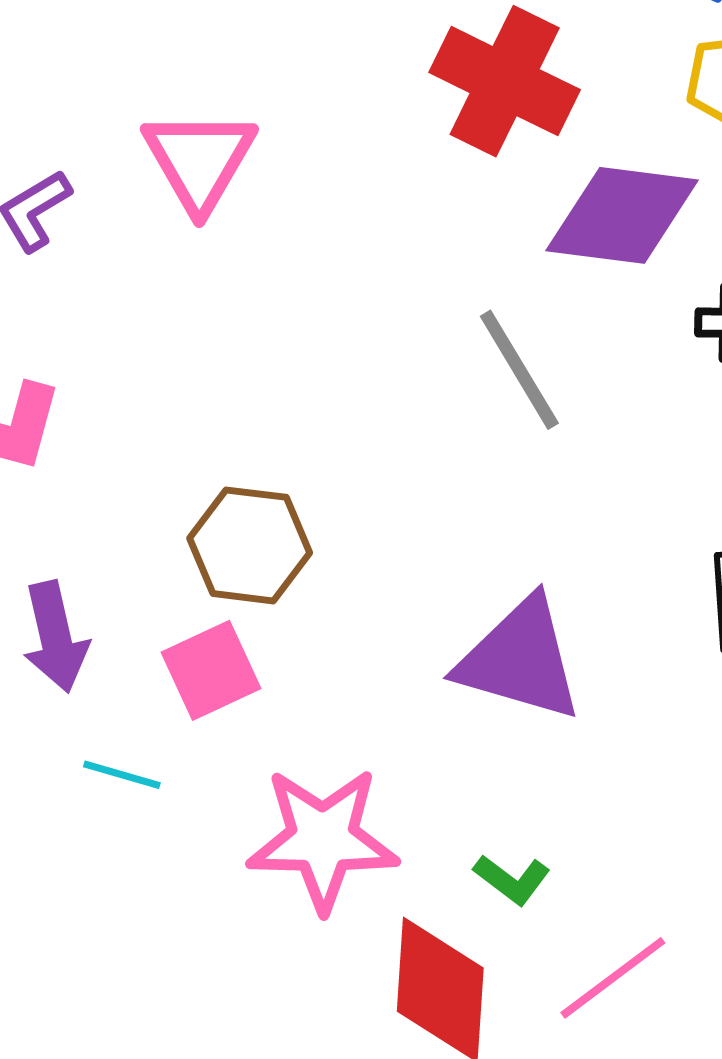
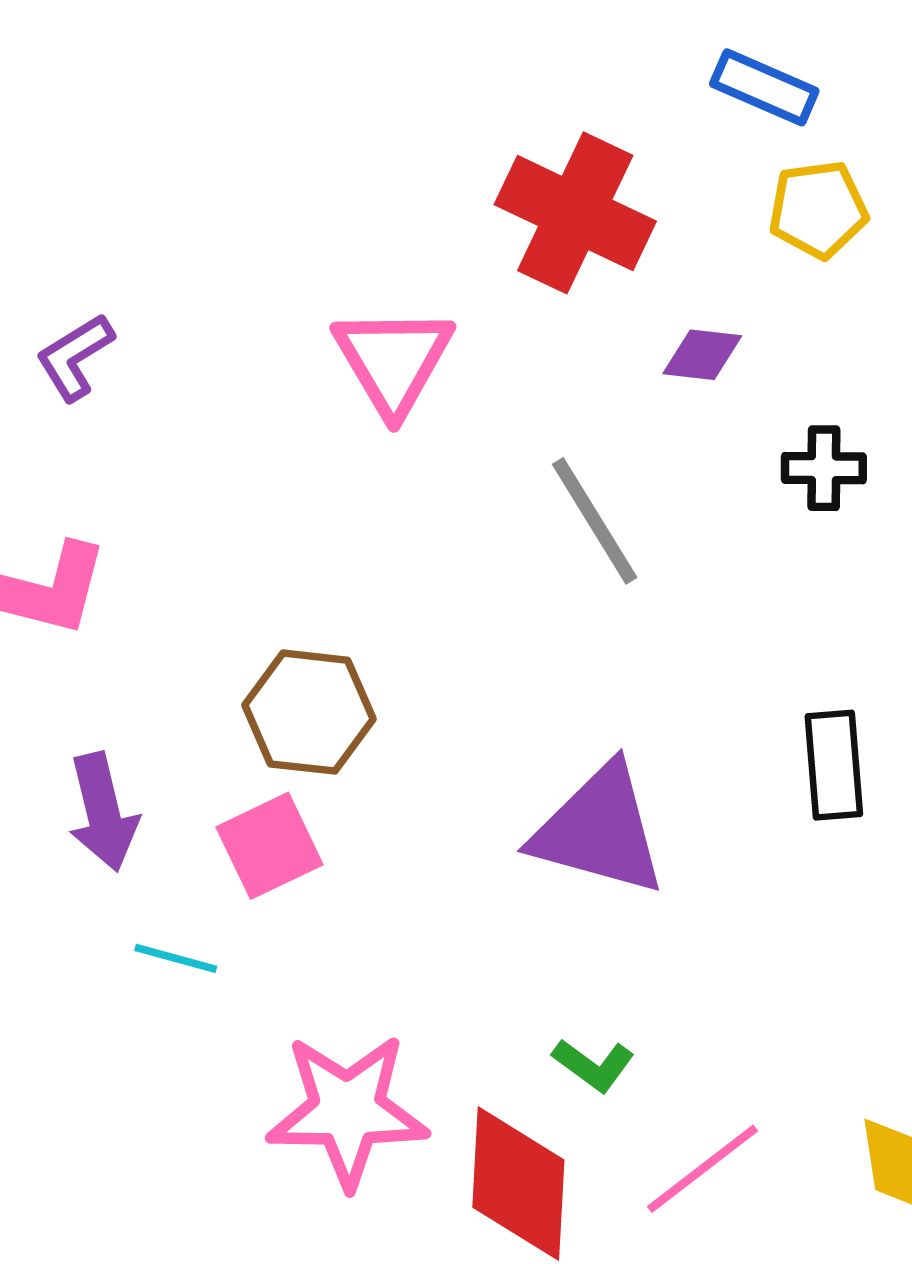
pink triangle: (199, 160) -> (393, 360), moved
purple diamond: (622, 215) -> (702, 355), size x0.5
pink star: (323, 839) -> (348, 1111), moved

